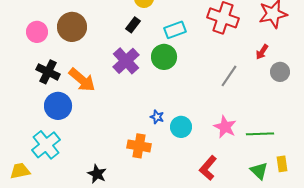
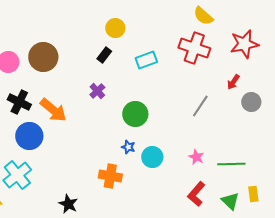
green circle: (164, 57) -> (135, 114), moved
purple cross: (126, 61) -> (97, 91), size x0.6
pink star: (225, 127) -> (196, 157), size x0.7
red L-shape: (208, 168) -> (196, 194), moved

